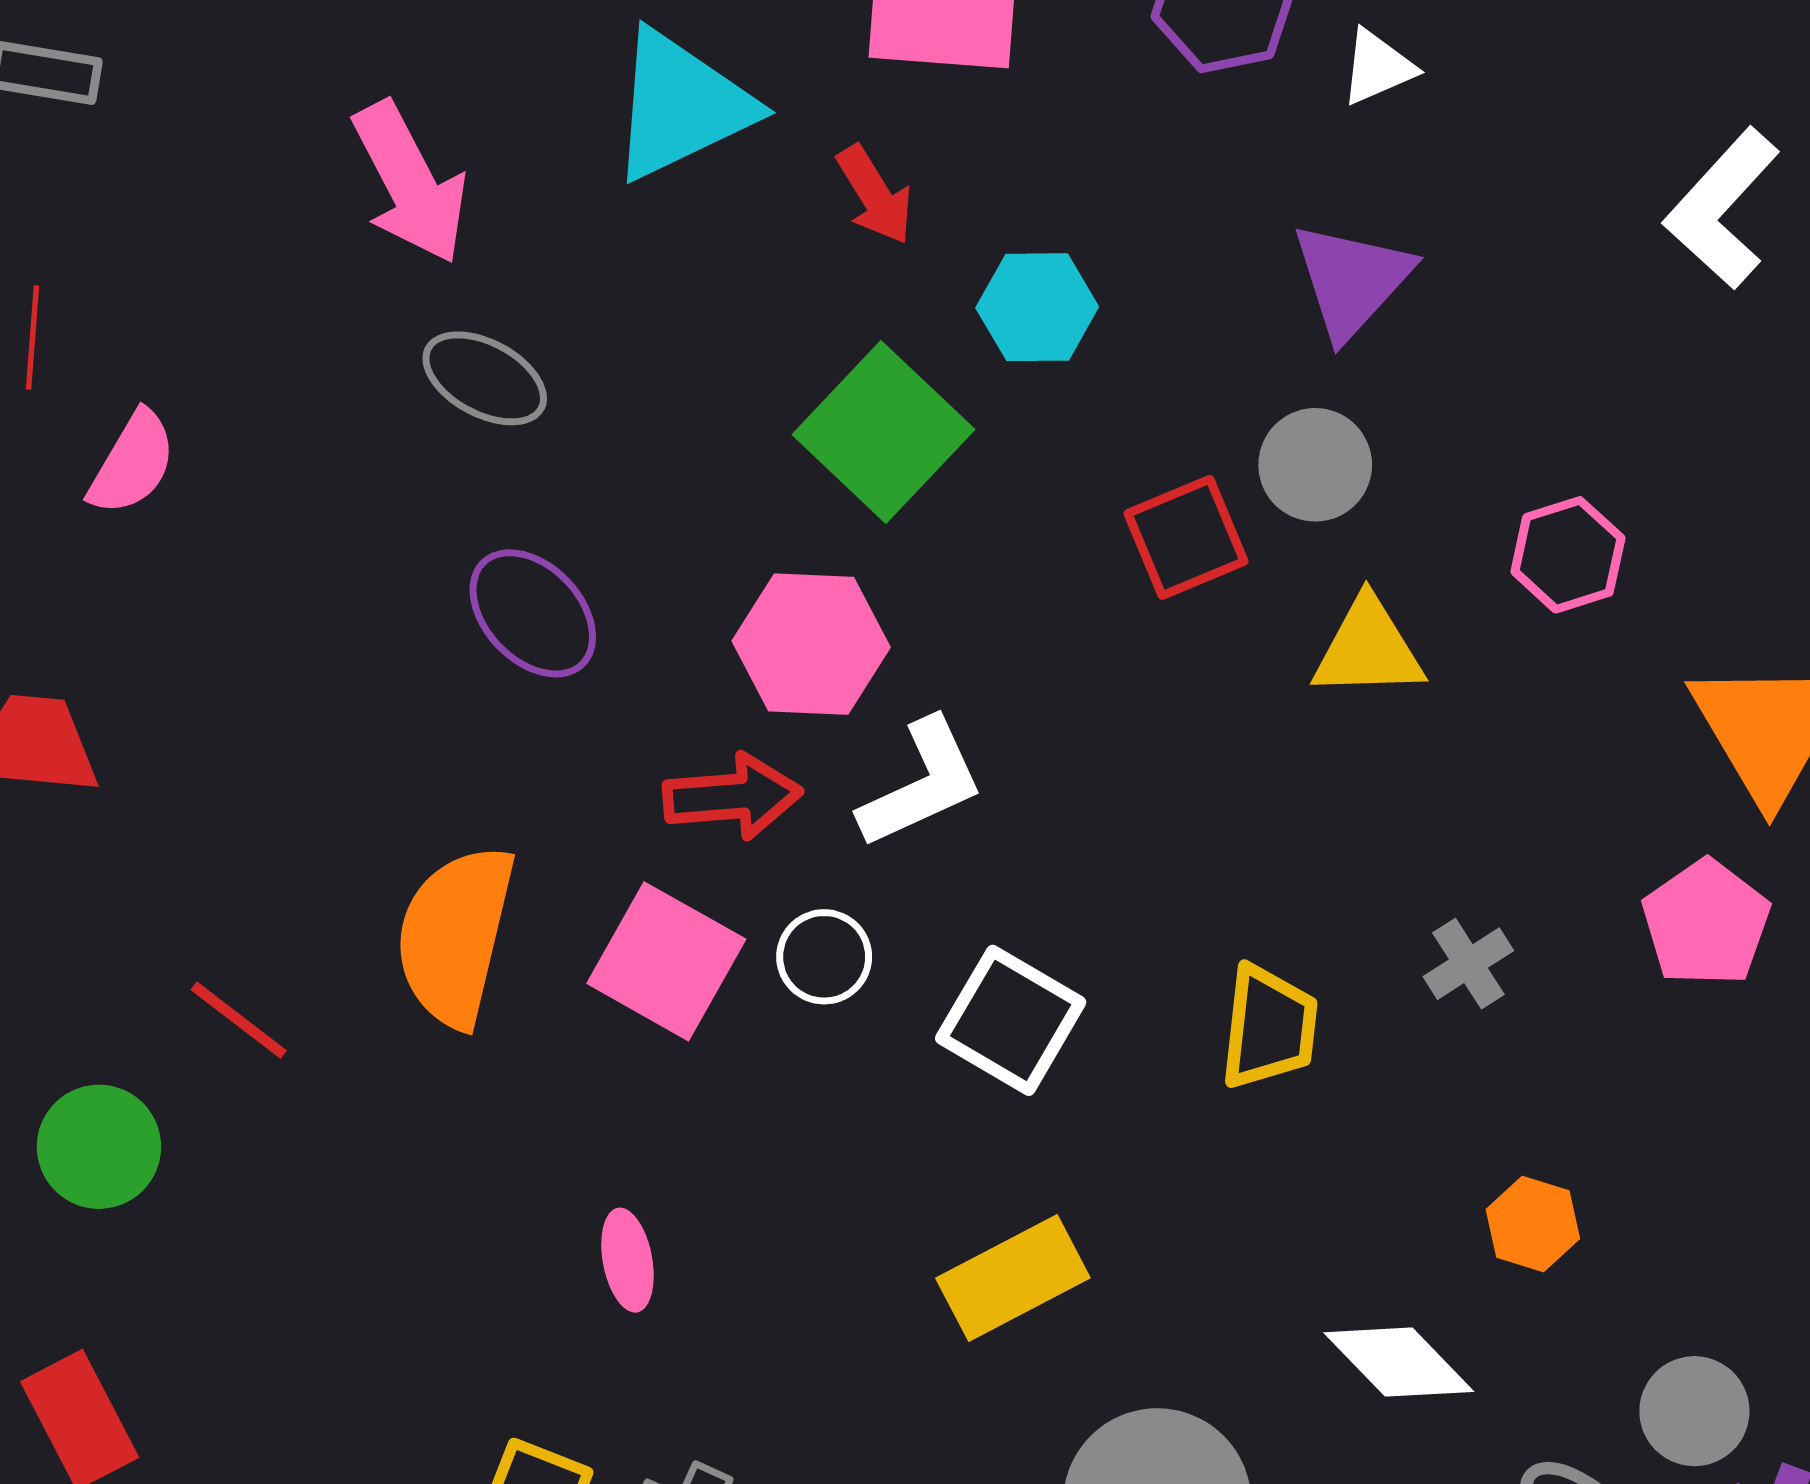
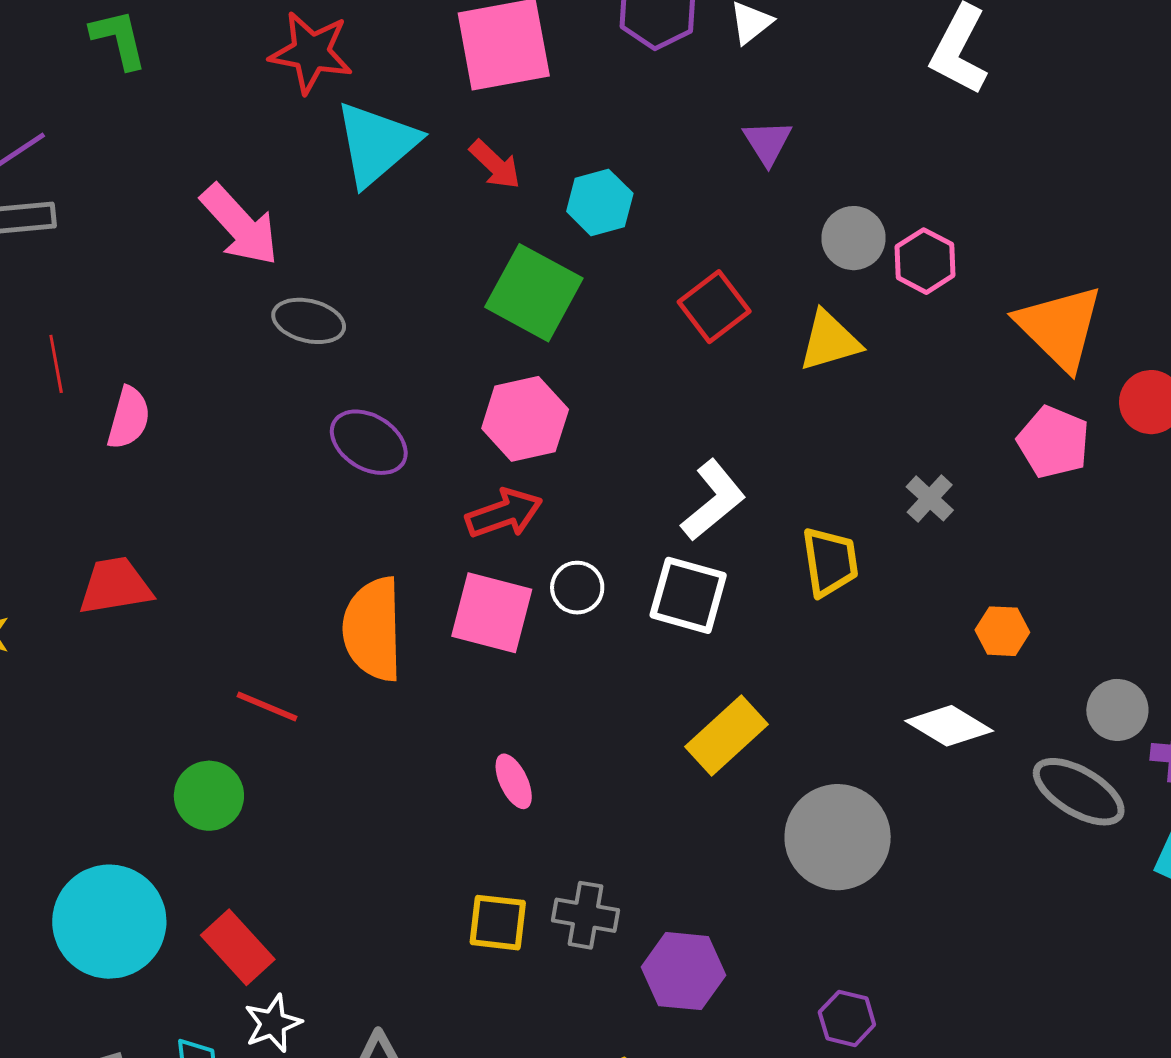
purple triangle: (1352, 280) -> (767, 142), size x0.7
gray circle: (1315, 465) -> (854, 238), moved
white L-shape: (922, 784) -> (713, 500), moved

